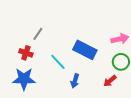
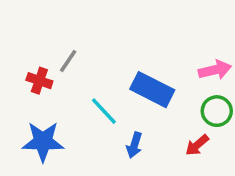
red cross: (26, 53) -> (39, 81), moved

